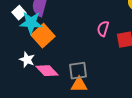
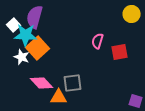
white star: (27, 60) -> (22, 57), moved
orange triangle: (79, 85) -> (59, 97), moved

